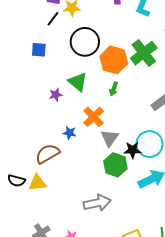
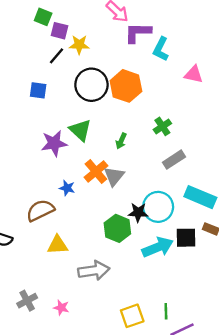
green cross: (144, 53) -> (162, 126), moved, size x0.6
orange hexagon: (114, 60) -> (126, 86), moved
purple star: (56, 95) -> (54, 143), size x1.6
gray triangle: (110, 138) -> (114, 176), moved
yellow triangle: (37, 183) -> (57, 245), moved

